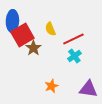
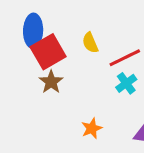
brown star: (33, 48) -> (51, 82), moved

